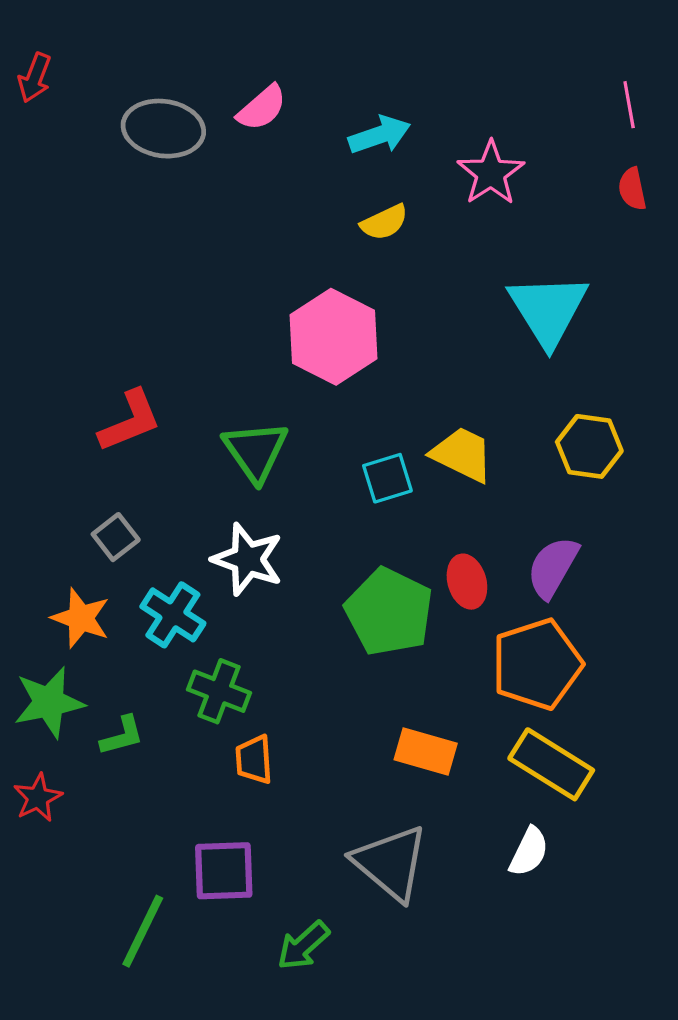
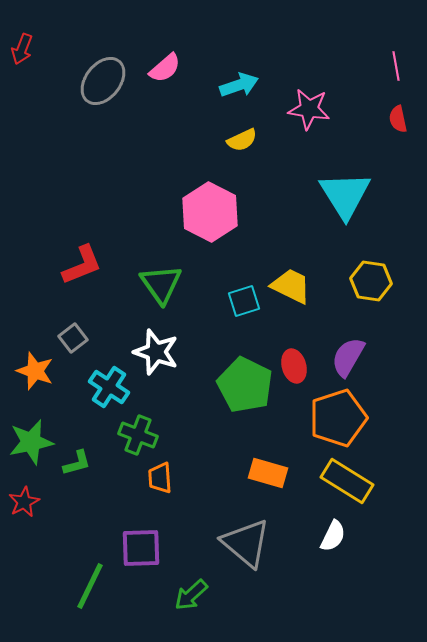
gray ellipse: (163, 129) -> (103, 81), turned -60
pink star: (491, 173) -> (309, 109), turned -30
orange star: (81, 618) -> (35, 371), moved

